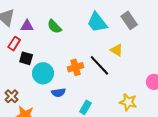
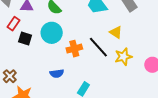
cyan circle: (43, 73) -> (52, 33), moved
yellow star: (128, 102) -> (123, 57), moved, turned -30

